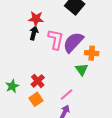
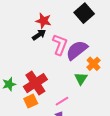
black arrow: (34, 33) -> (39, 35), turned 32
orange cross: (92, 53) -> (94, 64), turned 32
red cross: (38, 81) -> (35, 83), size x1.6

